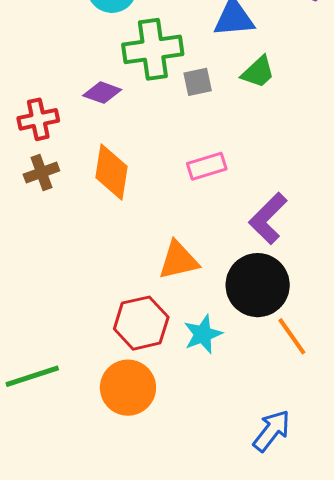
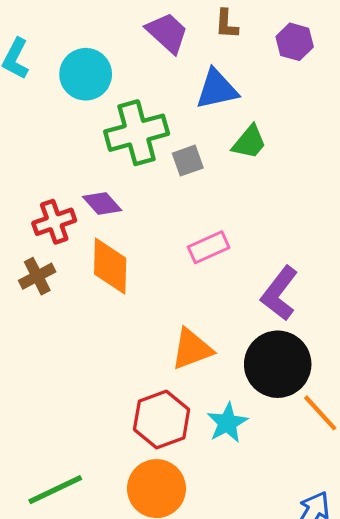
purple diamond: (102, 93) -> (102, 204), moved, turned 36
red cross: (38, 119) -> (54, 222), moved

